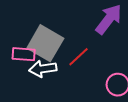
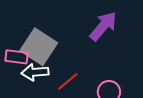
red line: (79, 57) -> (68, 81), moved

